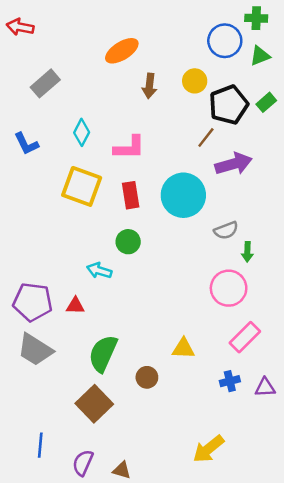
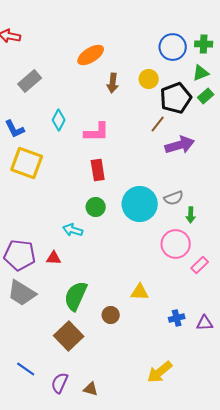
green cross: (256, 18) -> (204, 44), moved
green triangle: (260, 56) -> (201, 73), moved
yellow square: (82, 186) -> (27, 163), moved
cyan circle: (183, 195) -> (140, 204), moved
pink rectangle: (245, 337) -> (200, 265), moved, size x0.7
blue line: (40, 445) -> (26, 369), turned -60

